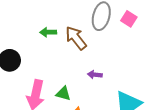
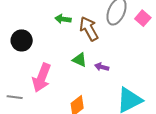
green triangle: (63, 93) -> (79, 60), moved

